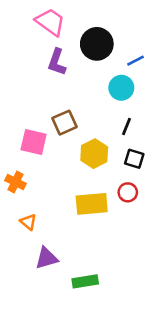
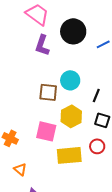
cyan circle: (121, 88) -> (70, 80), moved
brown square: (65, 123) -> (48, 92), turned 30
pink square: (34, 142) -> (46, 131), moved

